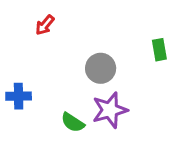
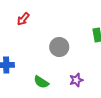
purple star: (110, 110) -> (76, 80), moved, size x0.6

